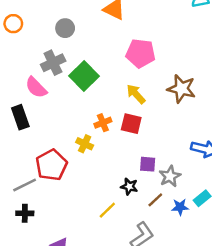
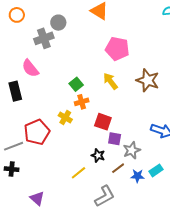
gray cross: (53, 63) -> (44, 38), moved
green square: (84, 76) -> (76, 84), moved, size x0.6
red square: (131, 124) -> (103, 122), moved

